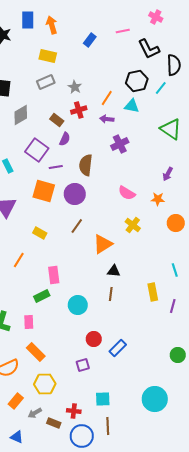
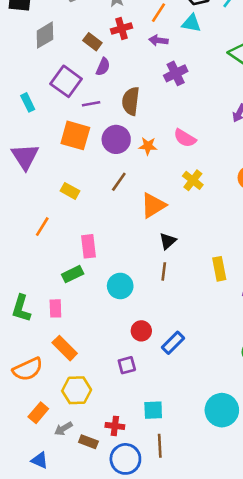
orange star: (158, 199) -> (148, 146), moved
black triangle: (114, 271) -> (168, 241), turned -48

